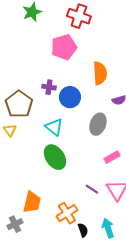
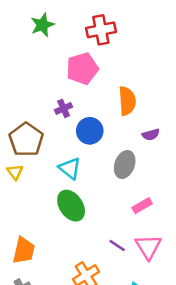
red cross: (79, 16) -> (101, 30), turned -30
purple cross: (49, 87) -> (64, 108), moved, turned -32
orange trapezoid: (32, 202) -> (24, 250), moved

